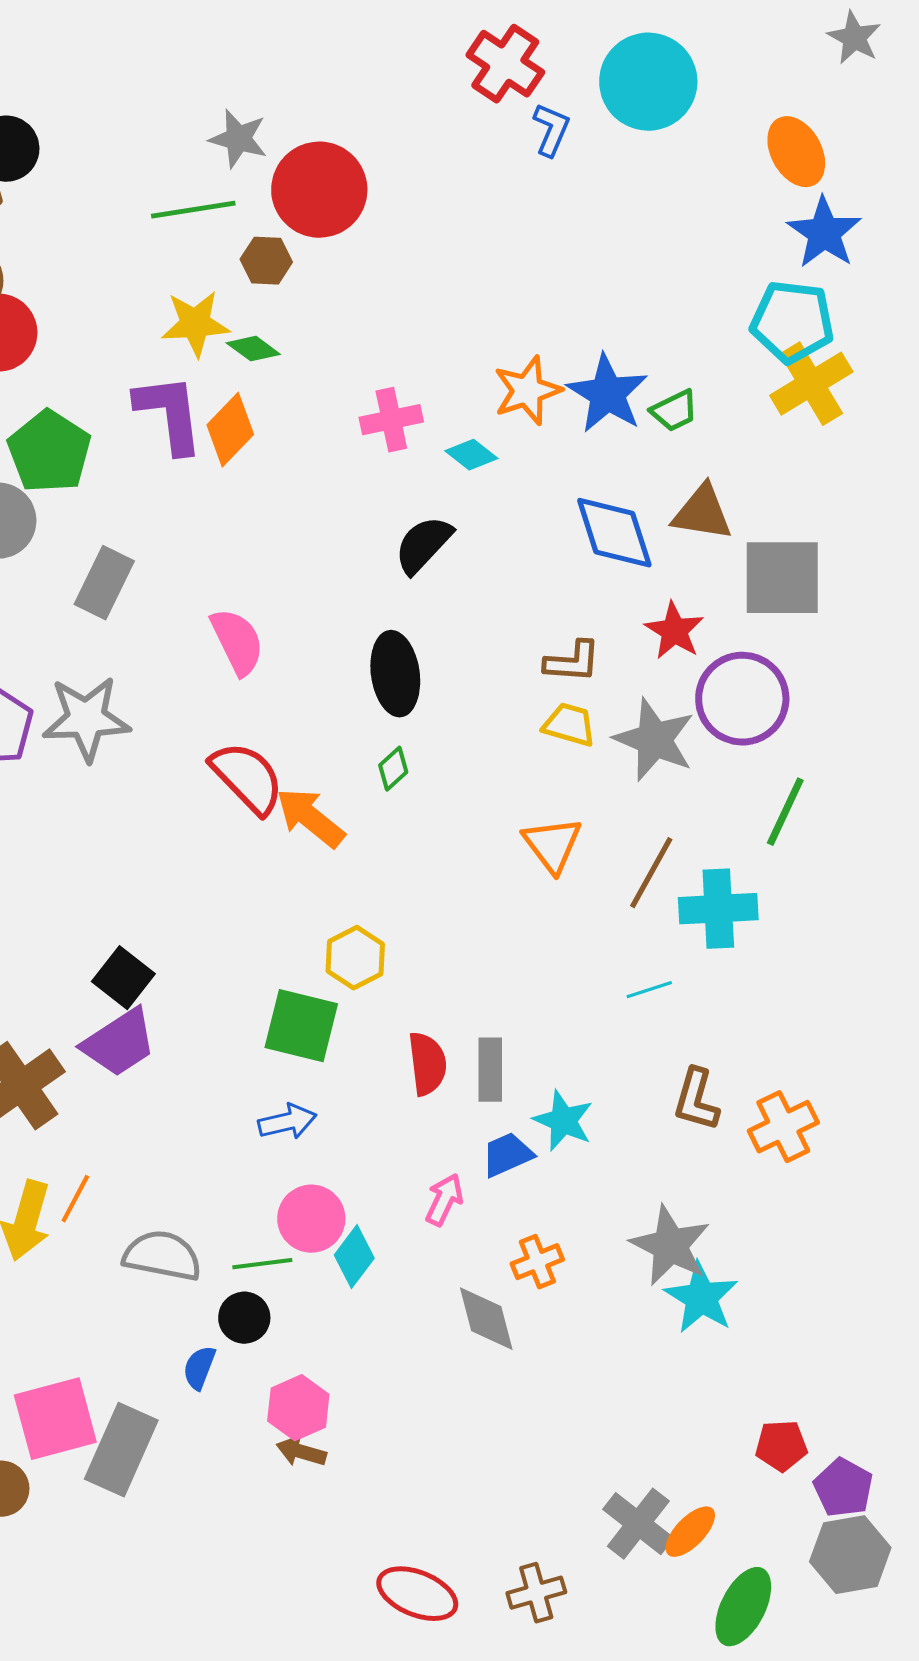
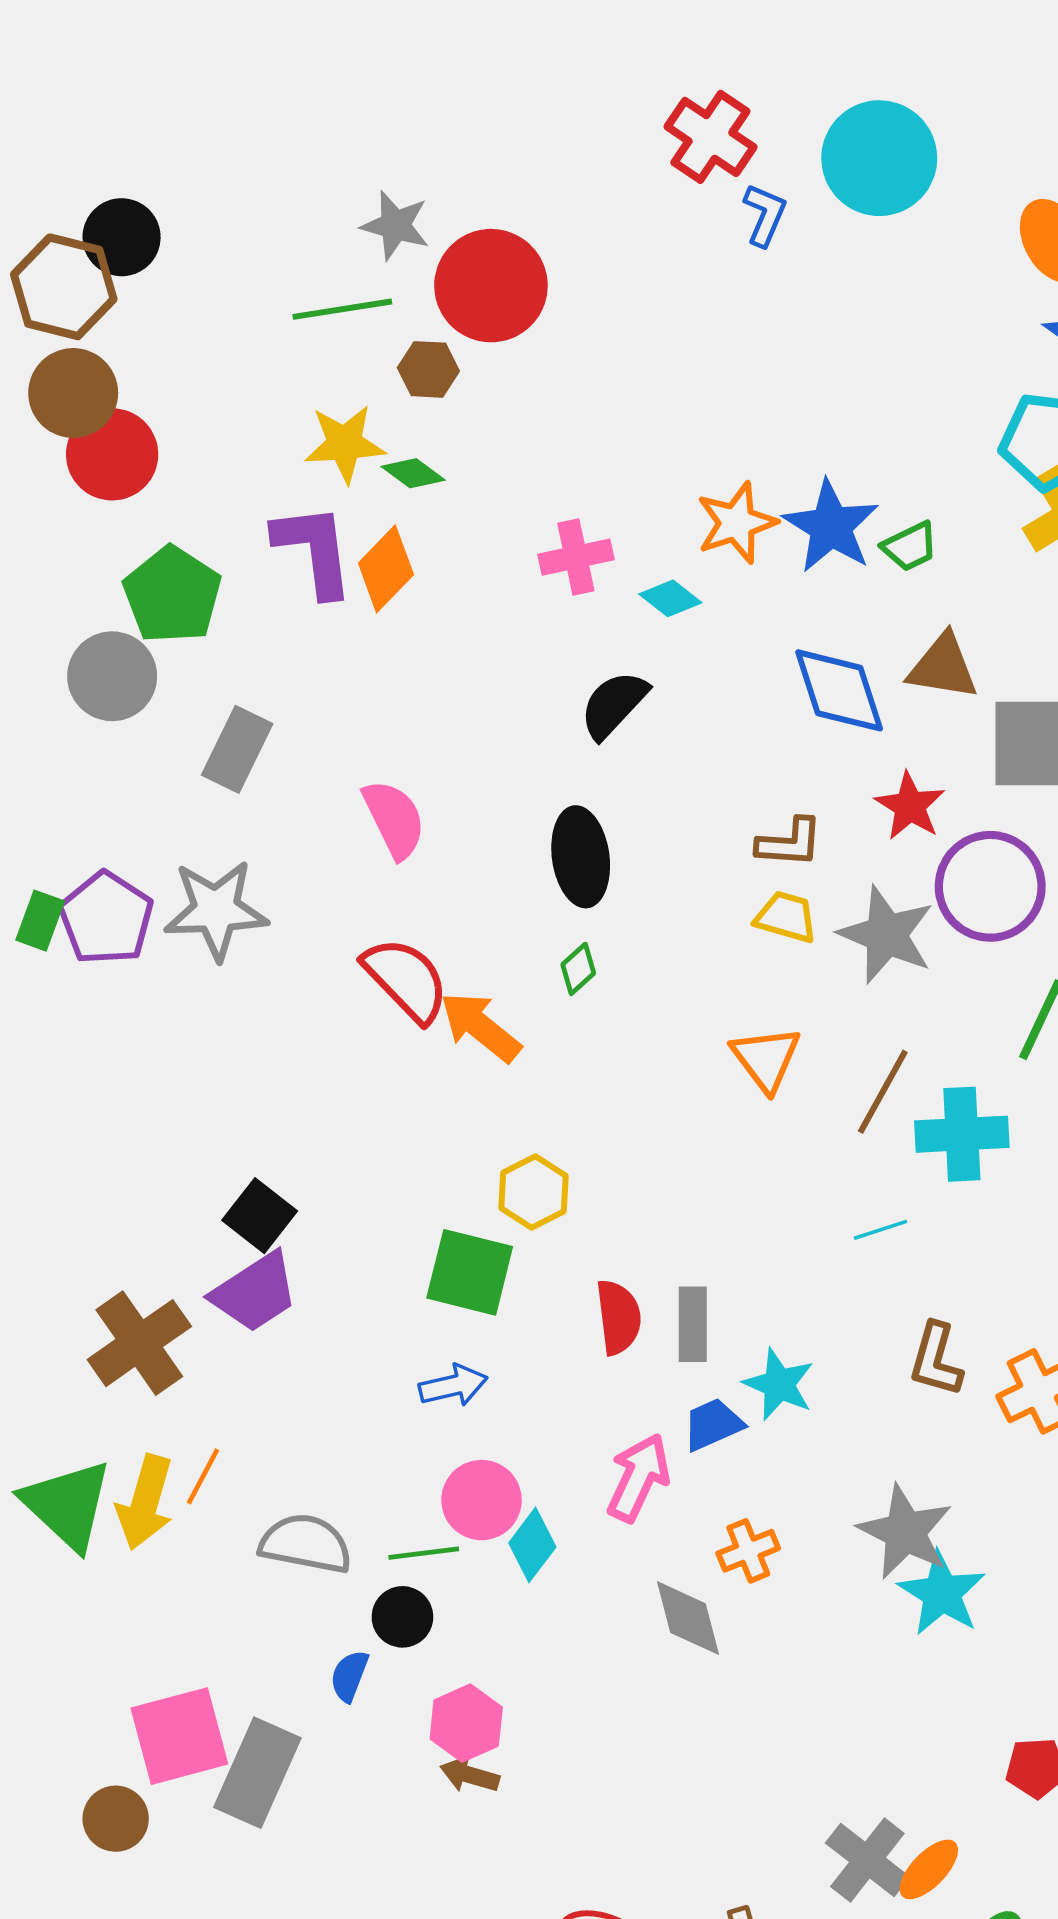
pink arrow: (444, 1200) -> (638, 1478), size x1.4

